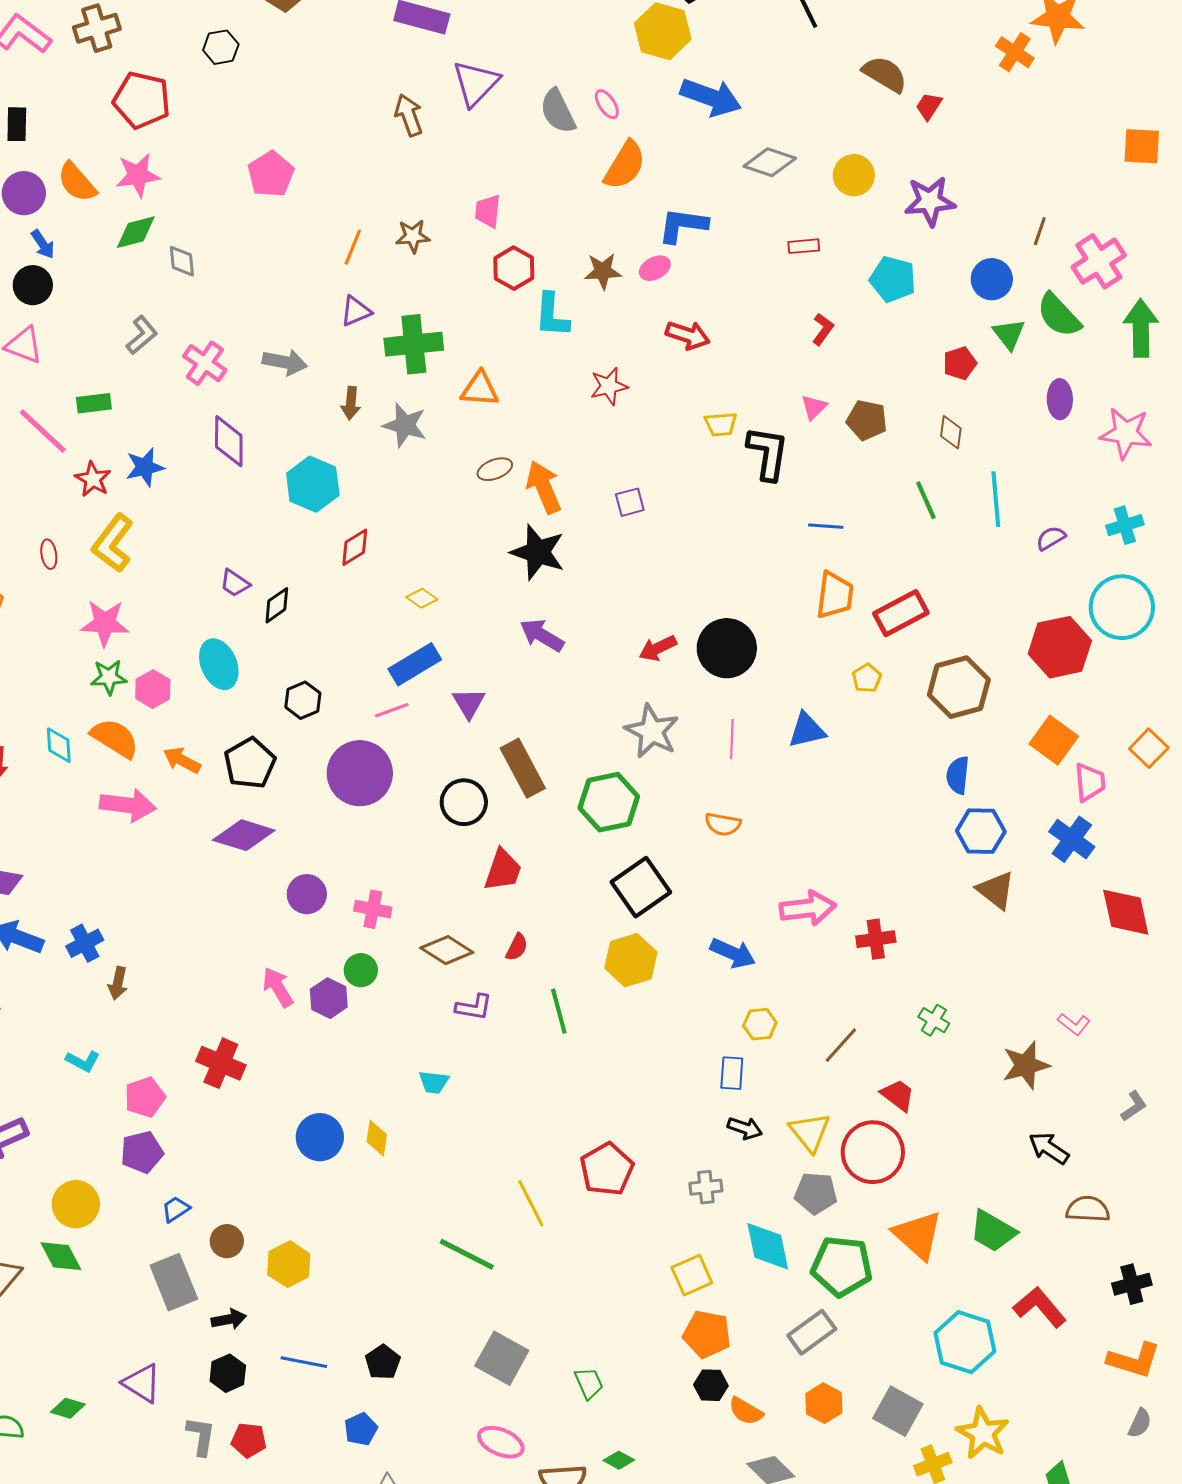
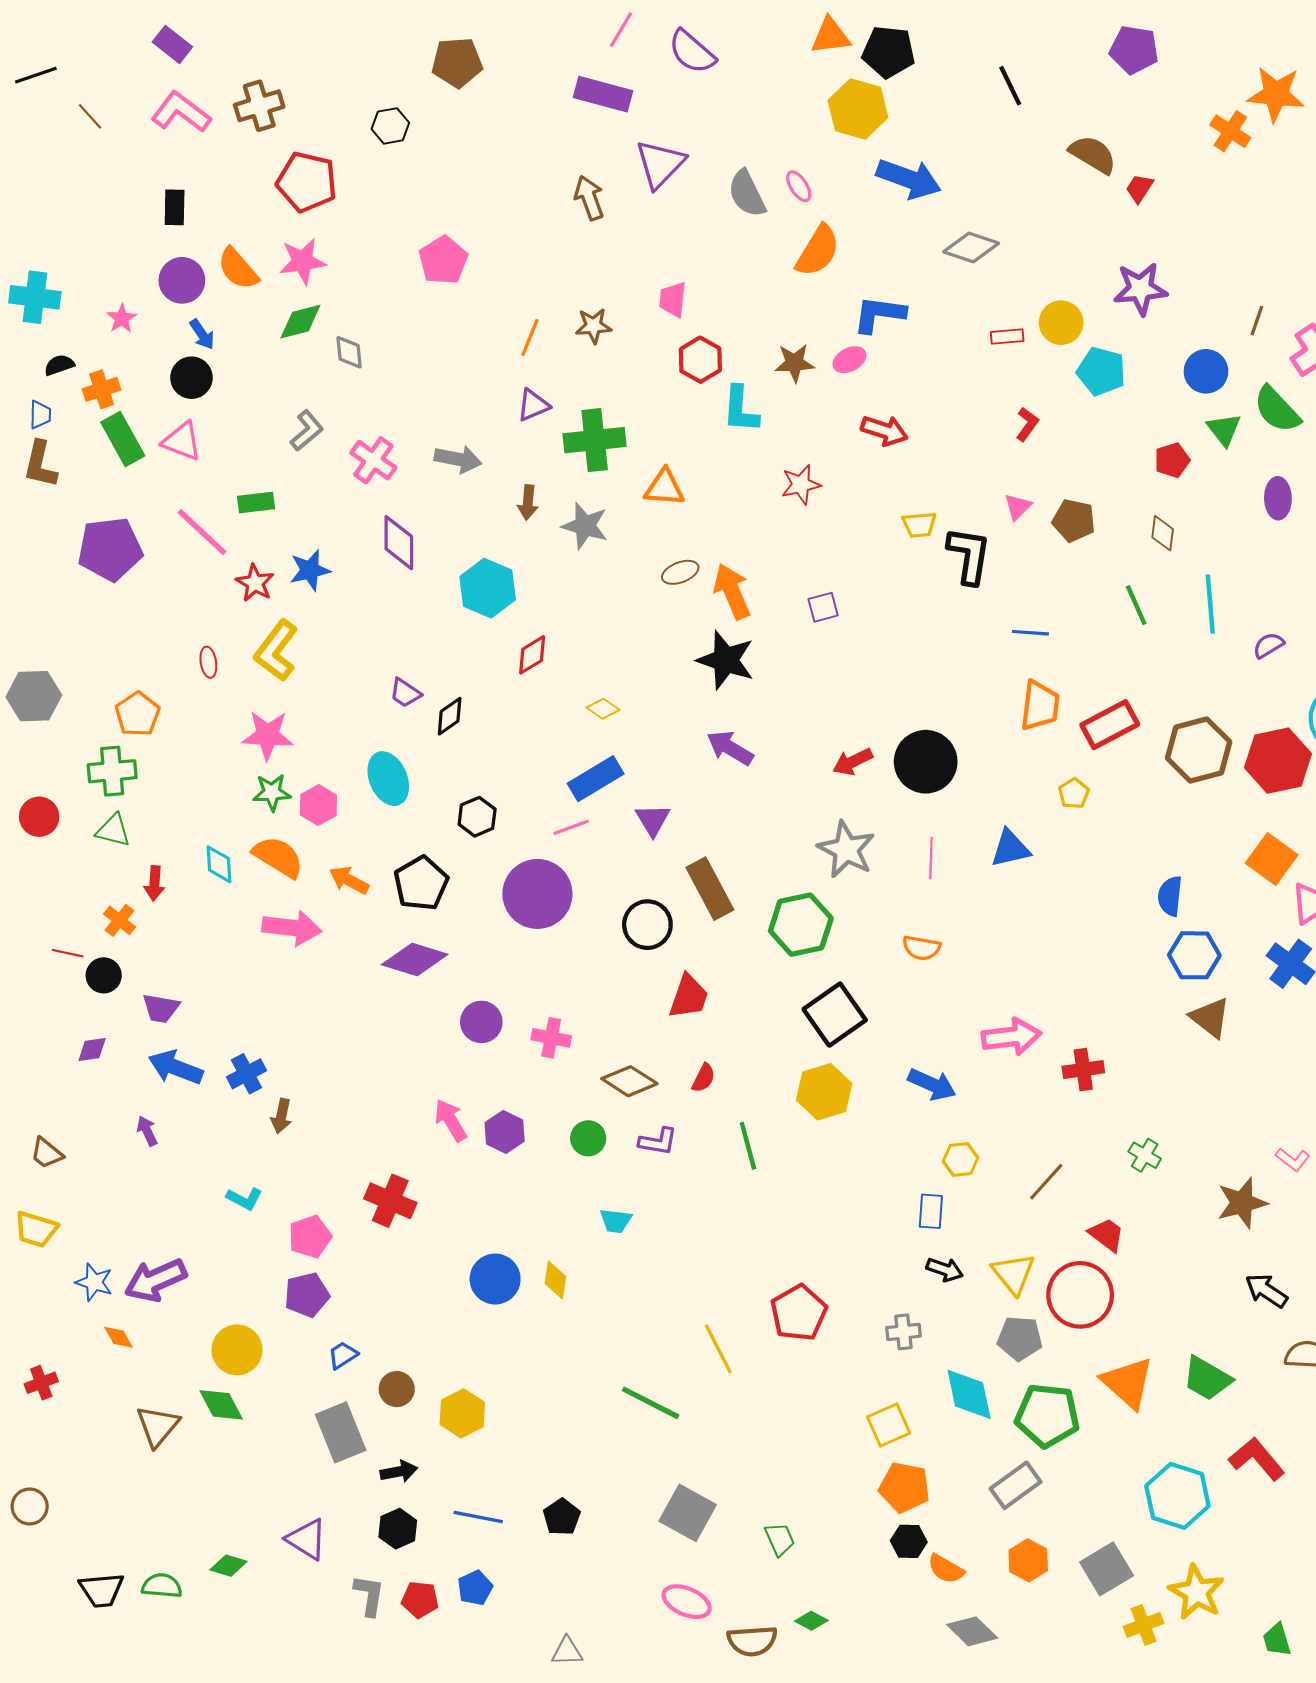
yellow circle: (854, 175) -> (1061, 323), moved
brown hexagon: (959, 687) -> (1199, 750), moved
green circle: (361, 970) -> (588, 1138), moved
gray square: (898, 1411) -> (1107, 1569), turned 30
blue pentagon: (361, 1429) -> (475, 1588), moved

